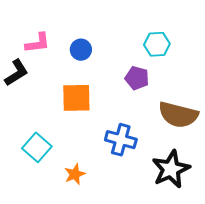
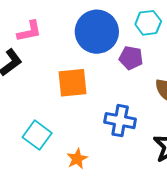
blue circle: (81, 50) -> (97, 32), moved, size x2.0

